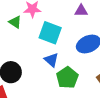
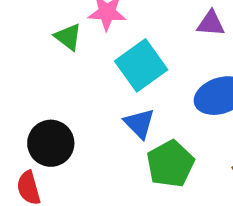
cyan square: (50, 33) -> (141, 65), turned 30

